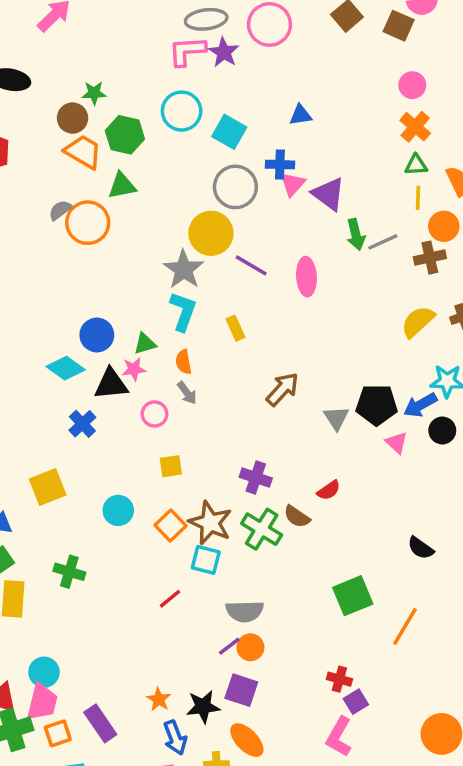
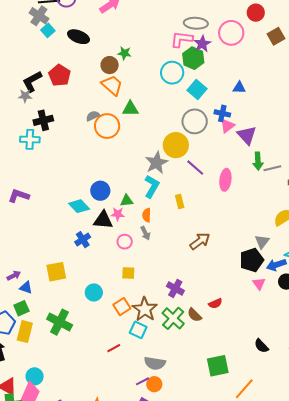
green hexagon: (125, 135) -> (193, 58), moved
black pentagon: (377, 405) -> (252, 260), turned -30
gray triangle: (336, 418) -> (262, 242), moved
green cross: (69, 572) -> (60, 322), size x1.4

